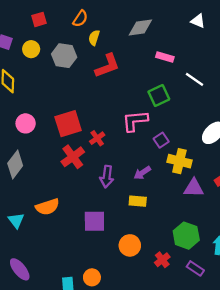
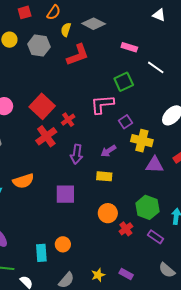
red square: (39, 19) -> (25, 12), moved
gray diamond: (140, 28) -> (94, 24), moved, turned 35
red square: (68, 124) -> (42, 106), turned -30
orange circle: (130, 245) -> (108, 213), moved

